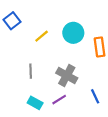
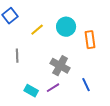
gray line: (31, 71) -> (17, 56), moved

